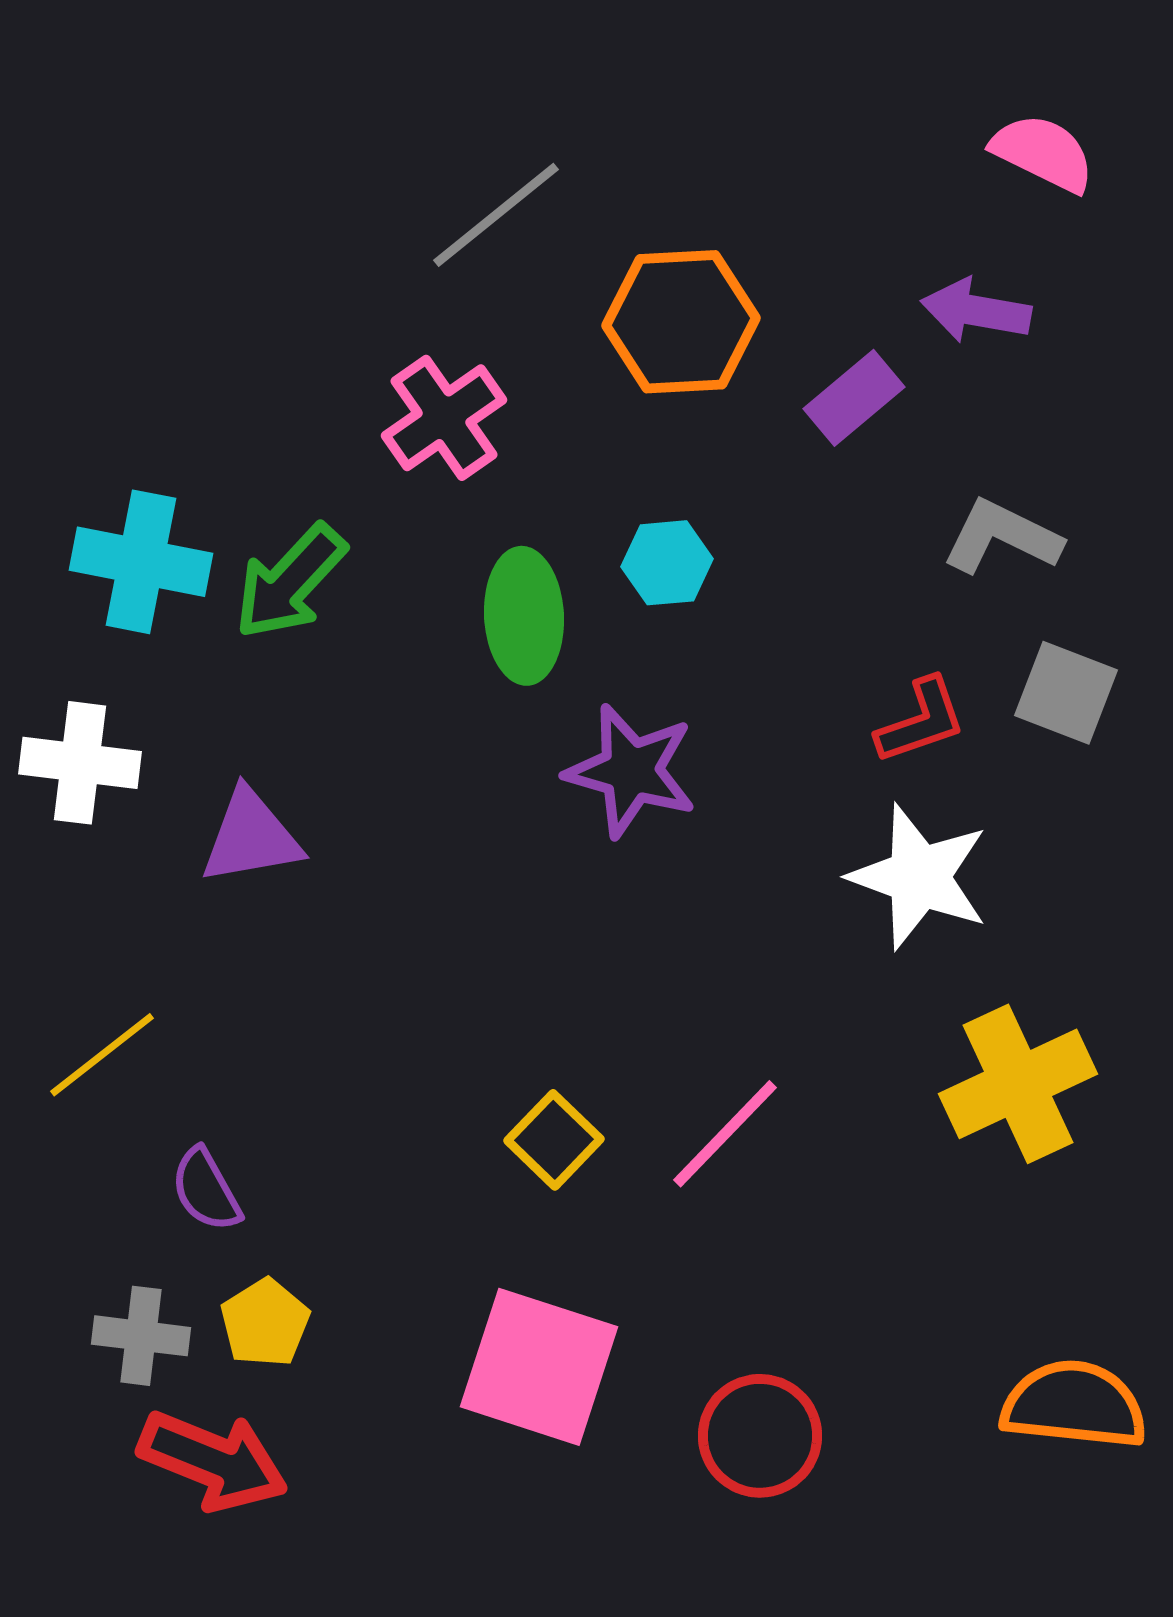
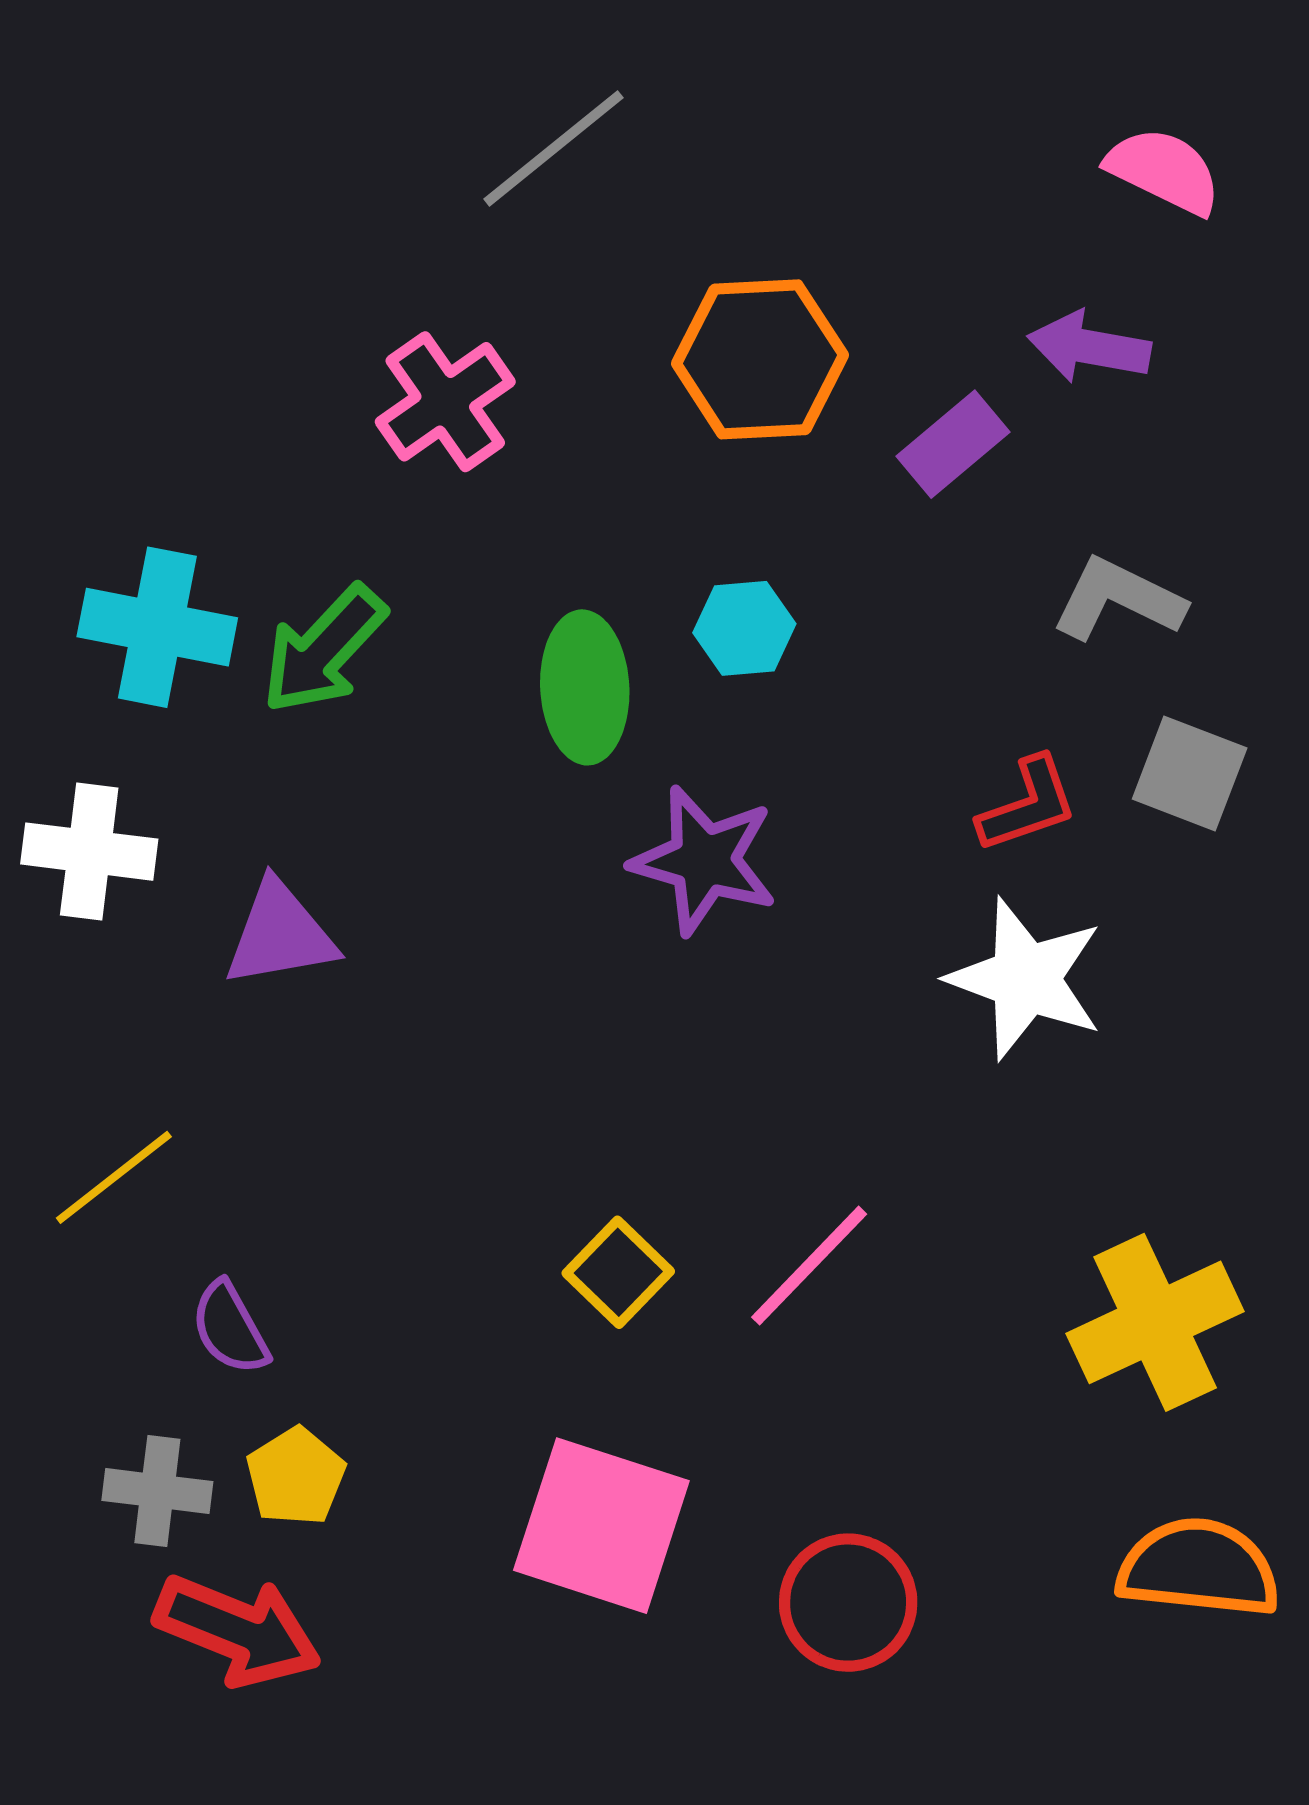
gray line: (496, 215) -> (554, 148), moved
pink cross: (444, 418) -> (445, 402), moved
yellow cross: (1018, 1084) -> (1155, 1322), moved

